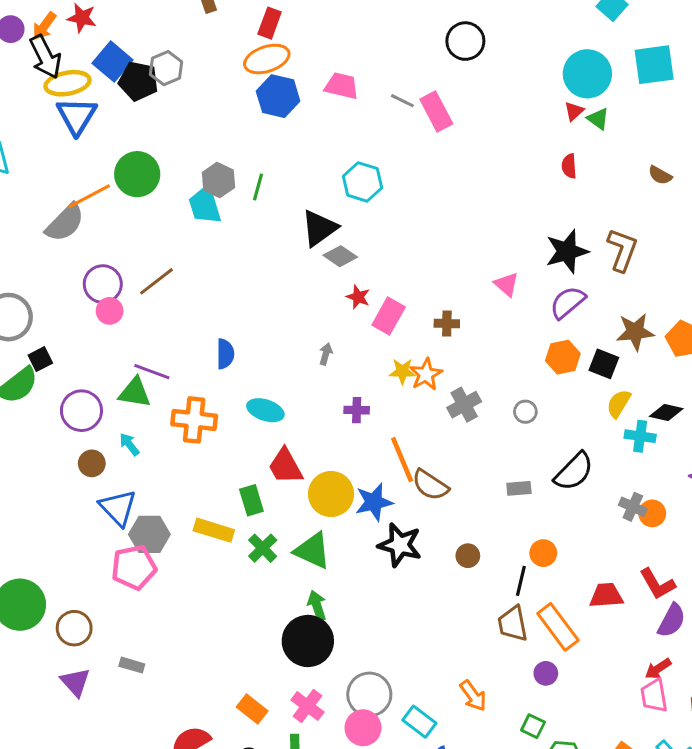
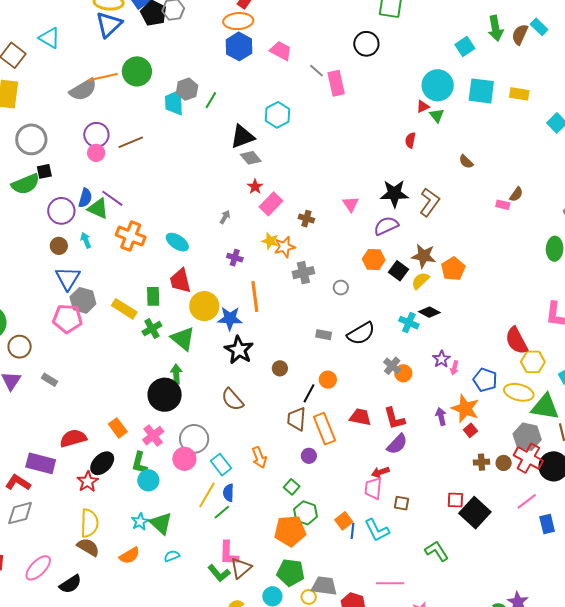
blue semicircle: (225, 354) -> (85, 198), moved
yellow semicircle: (619, 404) -> (420, 281), moved
brown semicircle: (430, 485) -> (232, 399), moved

